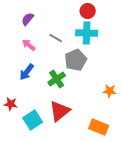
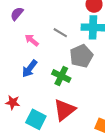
purple semicircle: (28, 19) -> (17, 14), moved
green cross: (57, 79) -> (61, 76), turned -30
cyan square: (33, 120) -> (36, 119), turned -30

